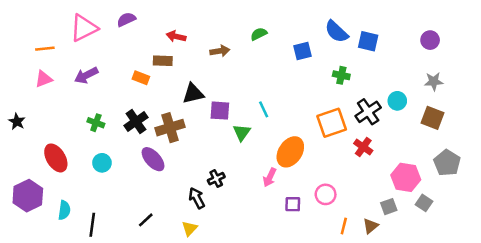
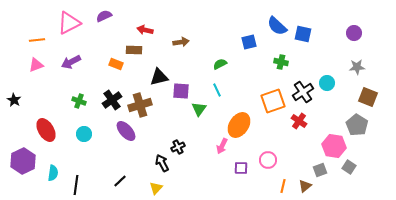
green semicircle: (259, 34) -> (220, 64), moved
brown square: (433, 118) -> (368, 97), moved
gray pentagon: (447, 163) -> (357, 125), moved

